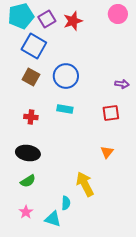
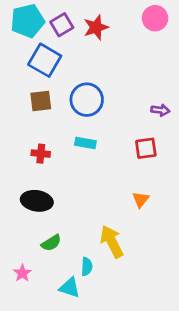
brown square: (31, 77) -> (41, 101), turned -36
green semicircle: (28, 181) -> (51, 243), moved
pink star: (26, 212) -> (22, 273), moved

